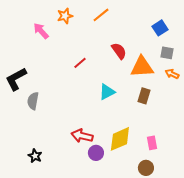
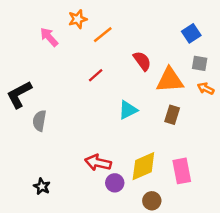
orange line: (101, 15) -> (103, 35), moved
pink rectangle: (152, 143) -> (182, 171), size x1.5
brown circle: (146, 168) -> (152, 201), moved

